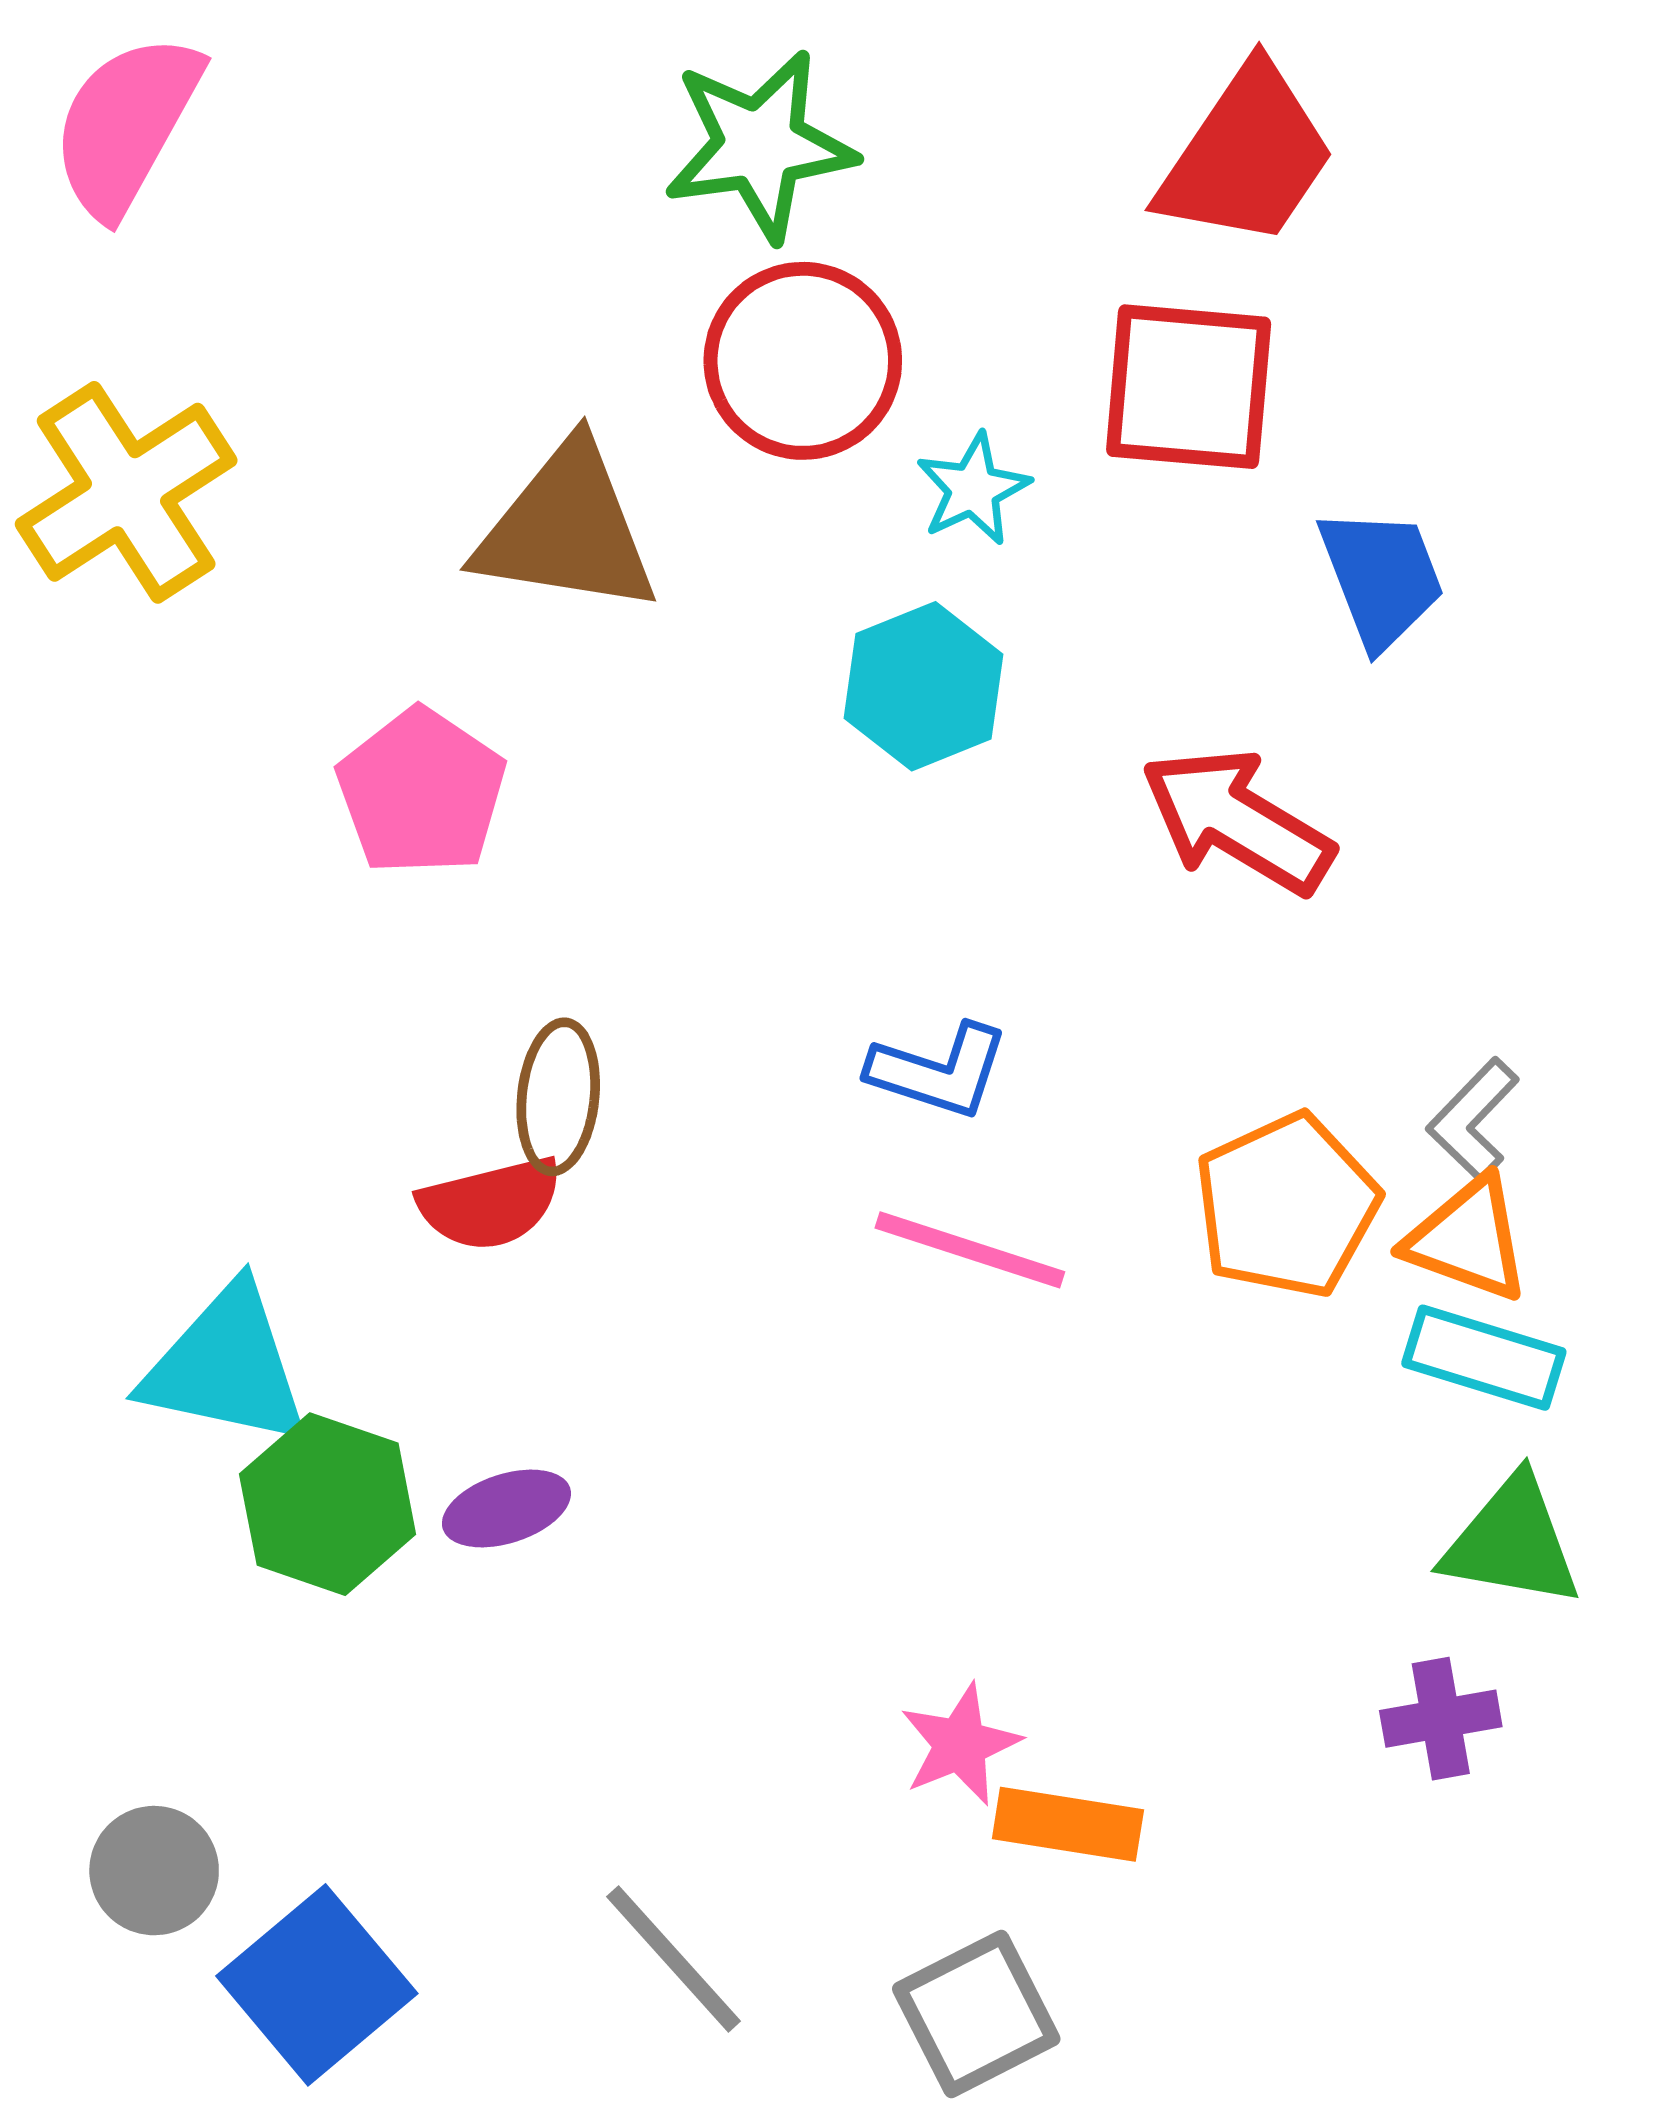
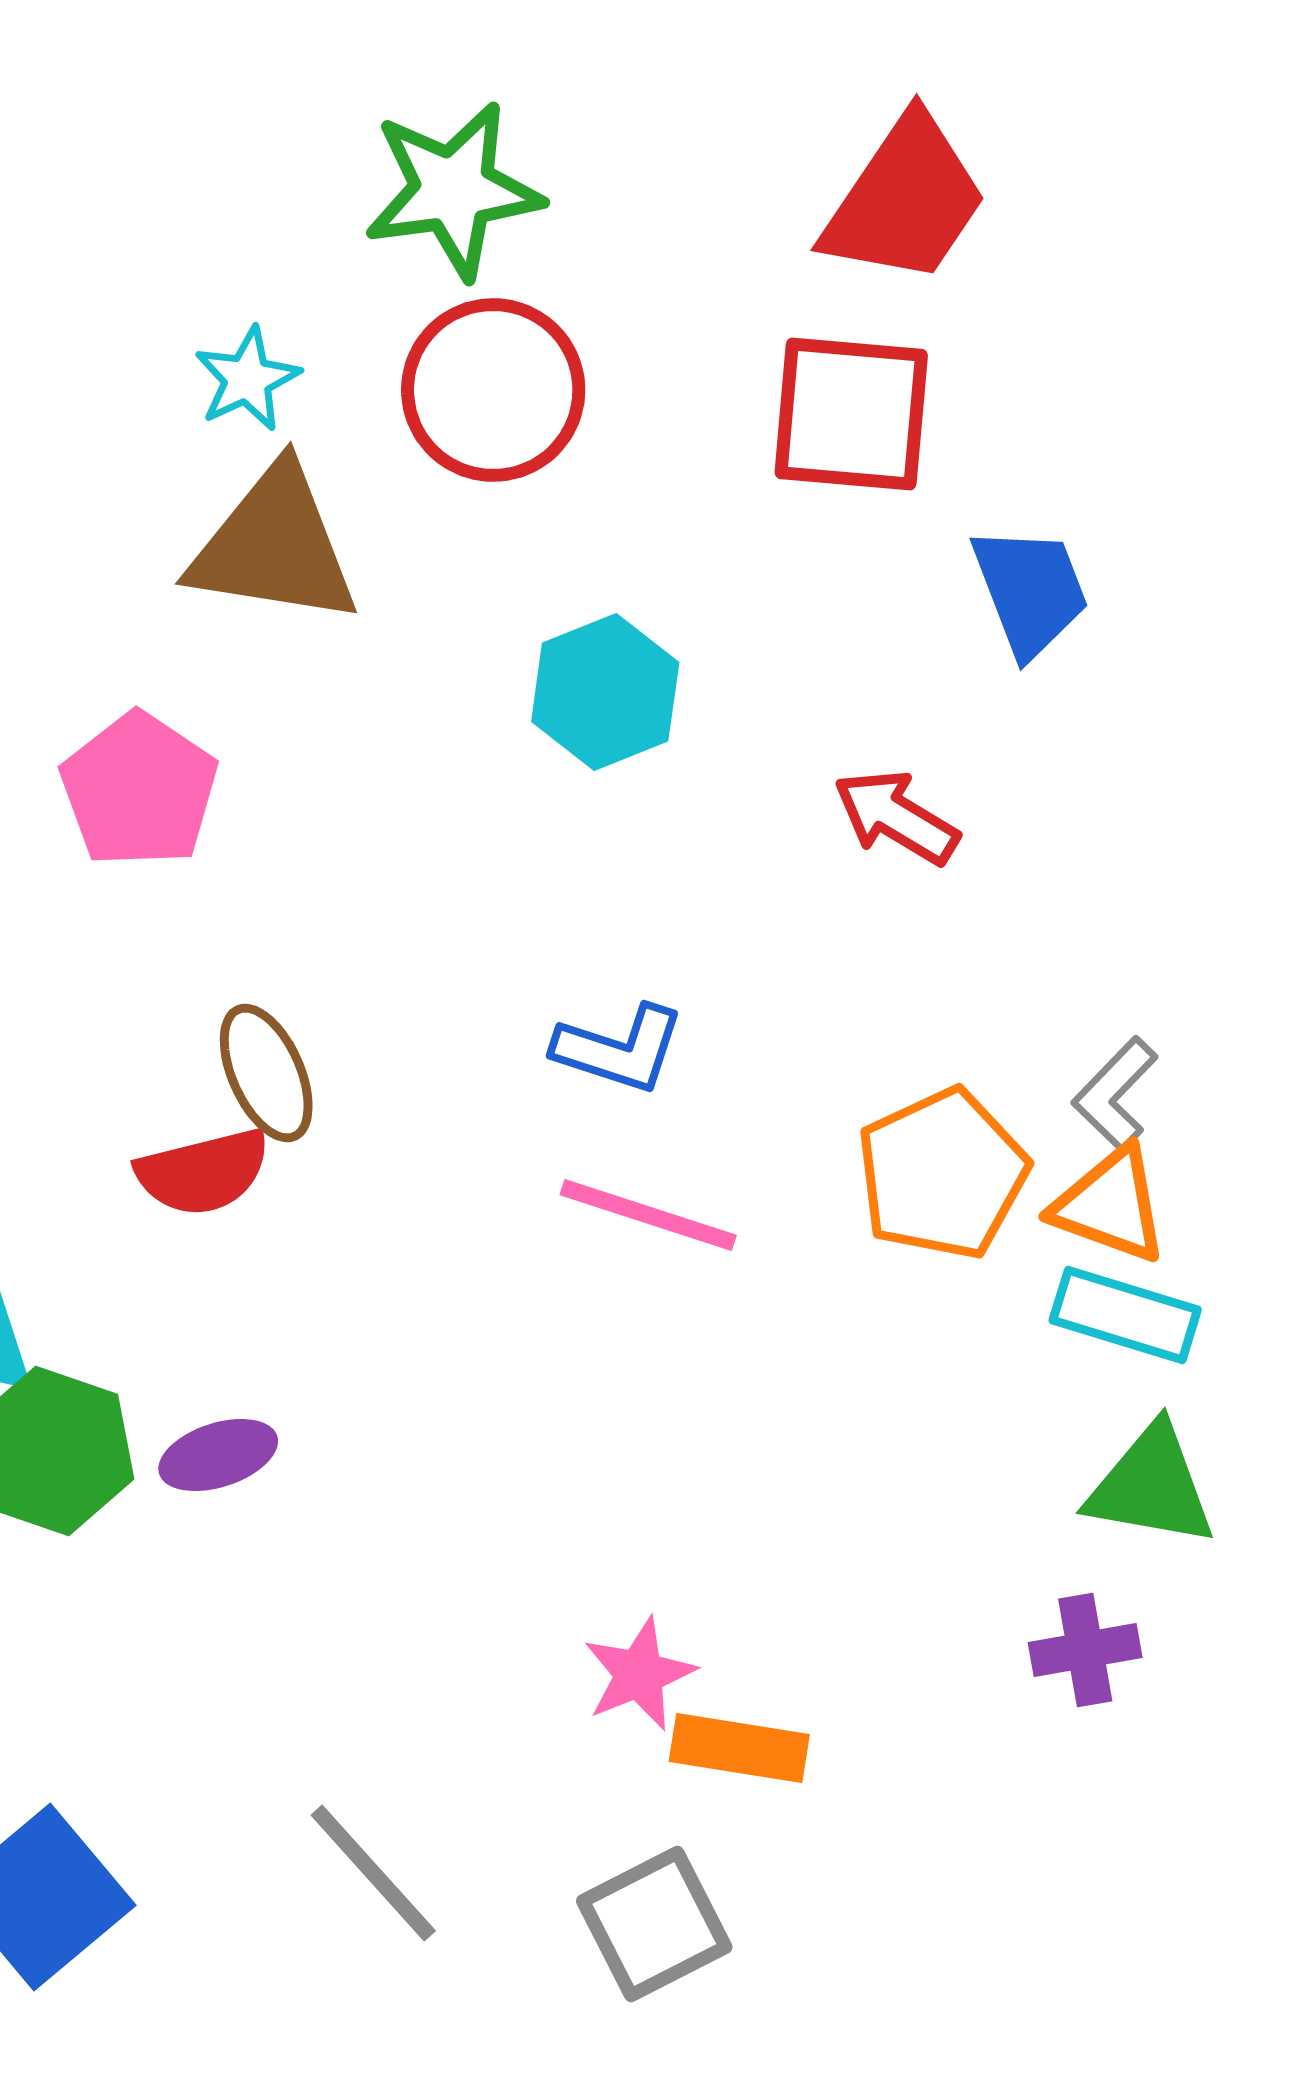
cyan star: (973, 489) -> (247, 379), moved
red arrow: (1237, 821) -> (896, 817), size x0.7
brown ellipse: (558, 1097) -> (266, 1073), turned -30

